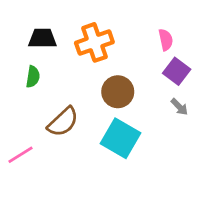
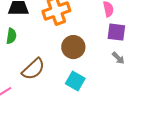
purple square: (177, 71) -> (116, 32), turned -30
cyan square: (121, 138) -> (75, 81), size x0.7

